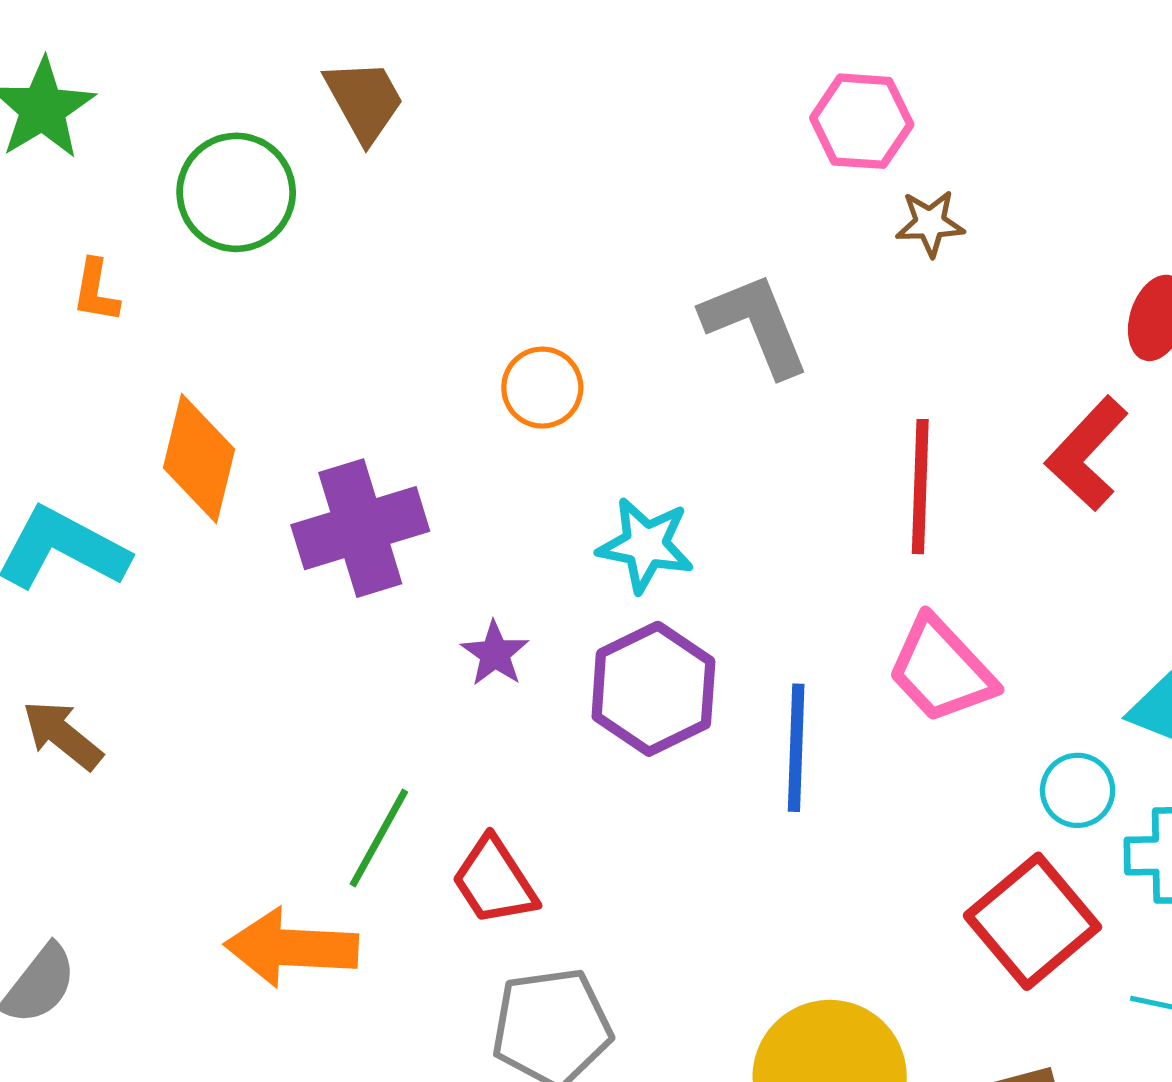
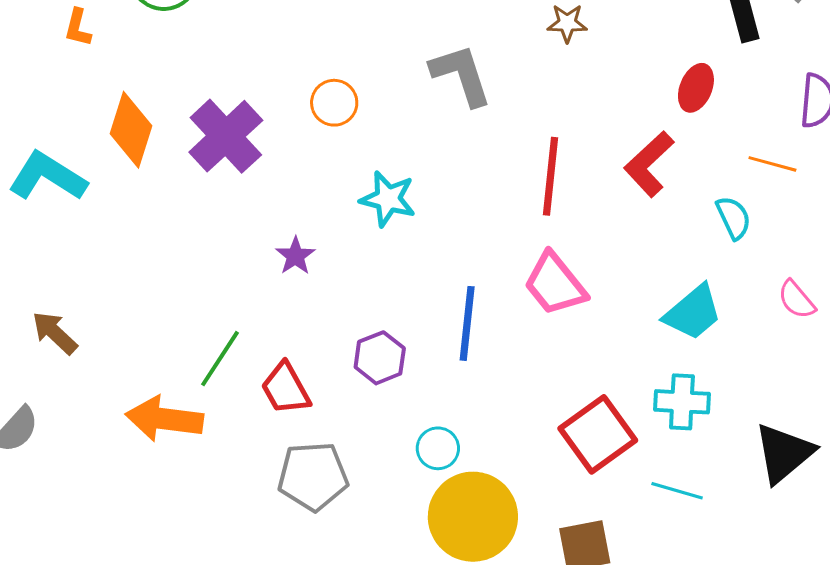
purple cross: (360, 528) -> (226, 136), moved, turned -30
purple hexagon: (653, 689) -> (380, 358), moved, size x0.7
brown arrow: (62, 735) -> (55, 333), moved
cyan circle: (1078, 790) -> (438, 448), moved

